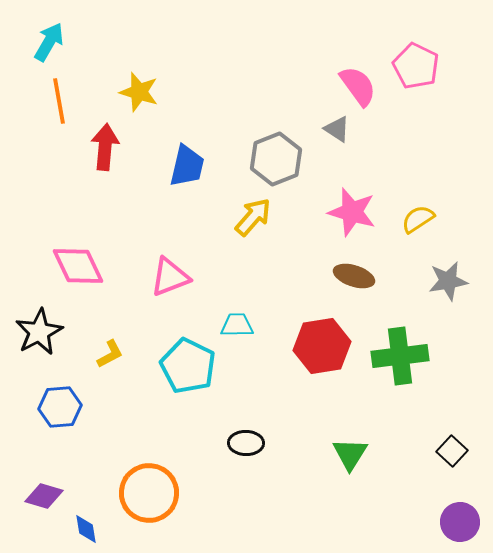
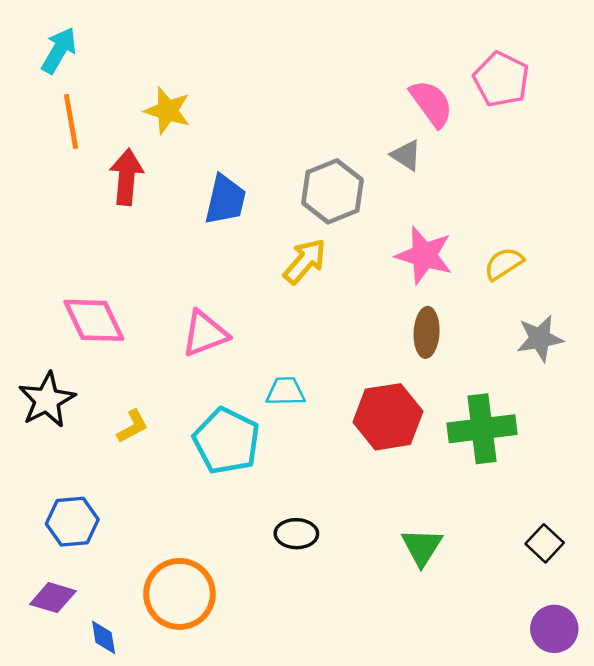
brown ellipse: (354, 276) -> (427, 332), turned 75
blue hexagon: (60, 407) -> (72, 522), moved

